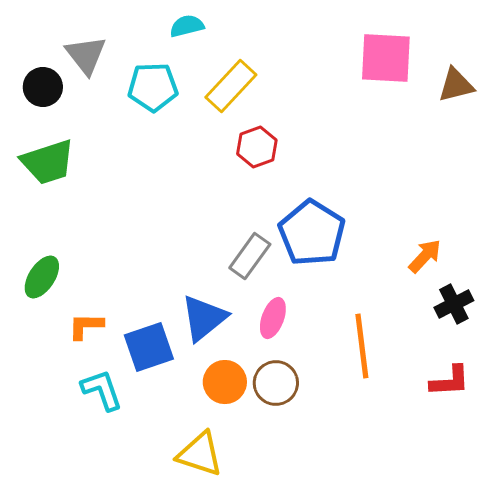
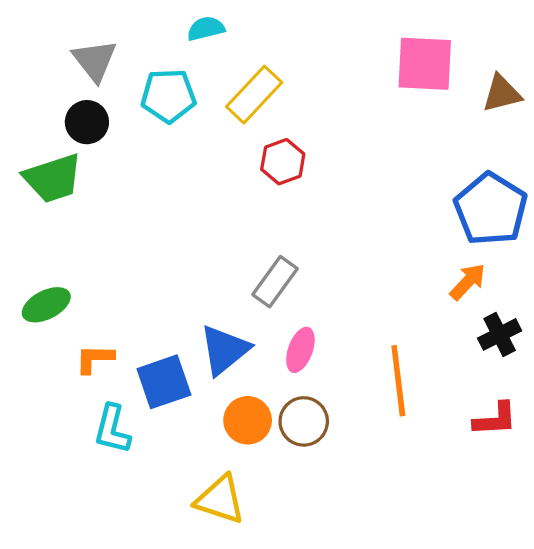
black circle: (43, 87) -> (87, 122), moved
blue pentagon: (312, 233) -> (491, 209), moved
green ellipse: (42, 277) -> (46, 305), turned 30
cyan L-shape: (102, 390) -> (112, 429), turned -147

